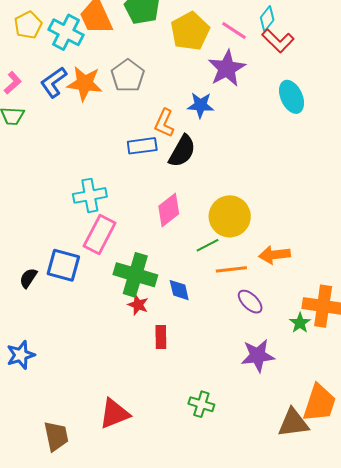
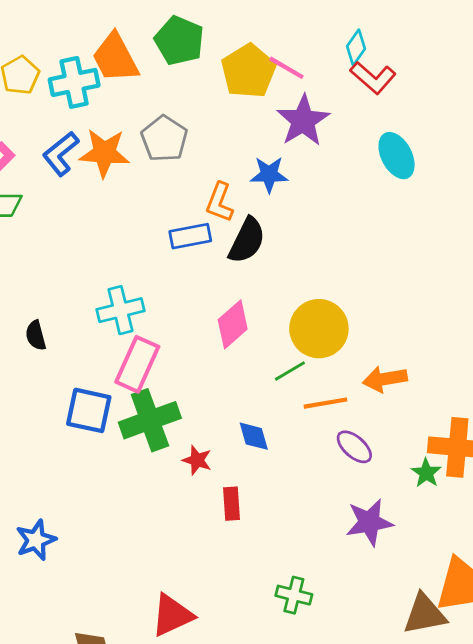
pink line: (234, 30) -> (286, 68), moved
cyan cross: (66, 32) -> (74, 82), turned -36
green cross: (135, 275) -> (150, 420), moved, turned -33
black semicircle: (28, 278) -> (36, 335), moved, turned -45

